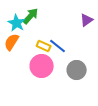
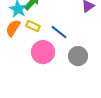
yellow rectangle: (44, 46) -> (33, 26), moved

